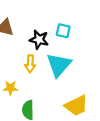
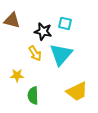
yellow arrow: (30, 64) -> (35, 53), turned -35

